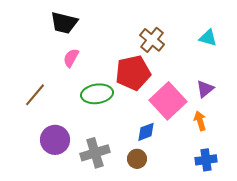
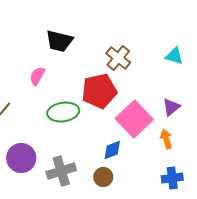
black trapezoid: (64, 23) -> (59, 41), moved

